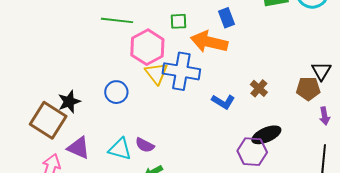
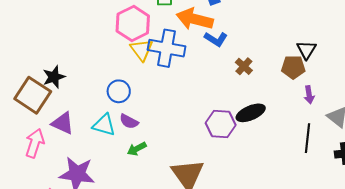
blue circle: (116, 92) -> (119, 91), moved
blue L-shape: (223, 102) -> (216, 39), moved
purple hexagon: (252, 152) -> (221, 124), moved

